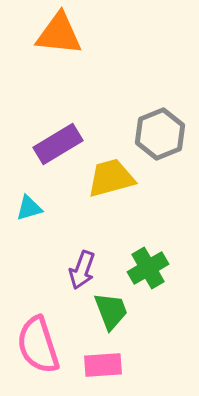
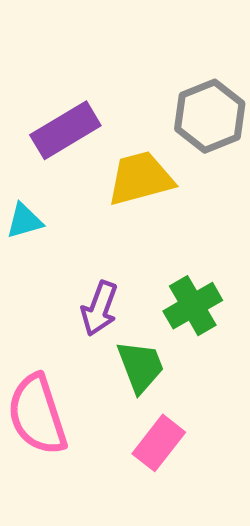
pink rectangle: (103, 365) -> (159, 443), moved, turned -48

